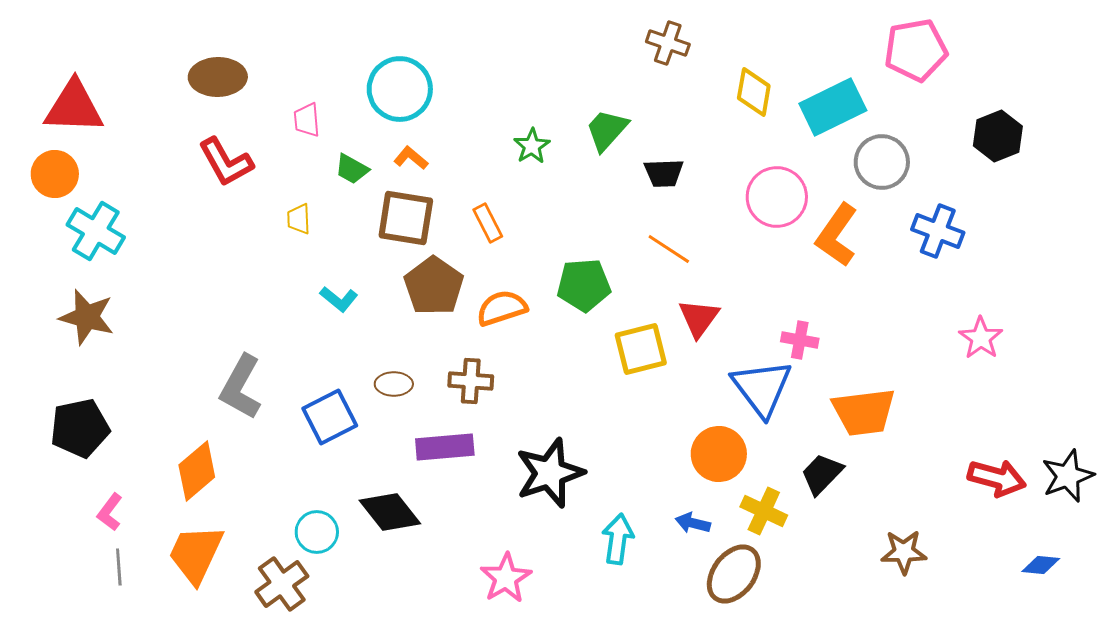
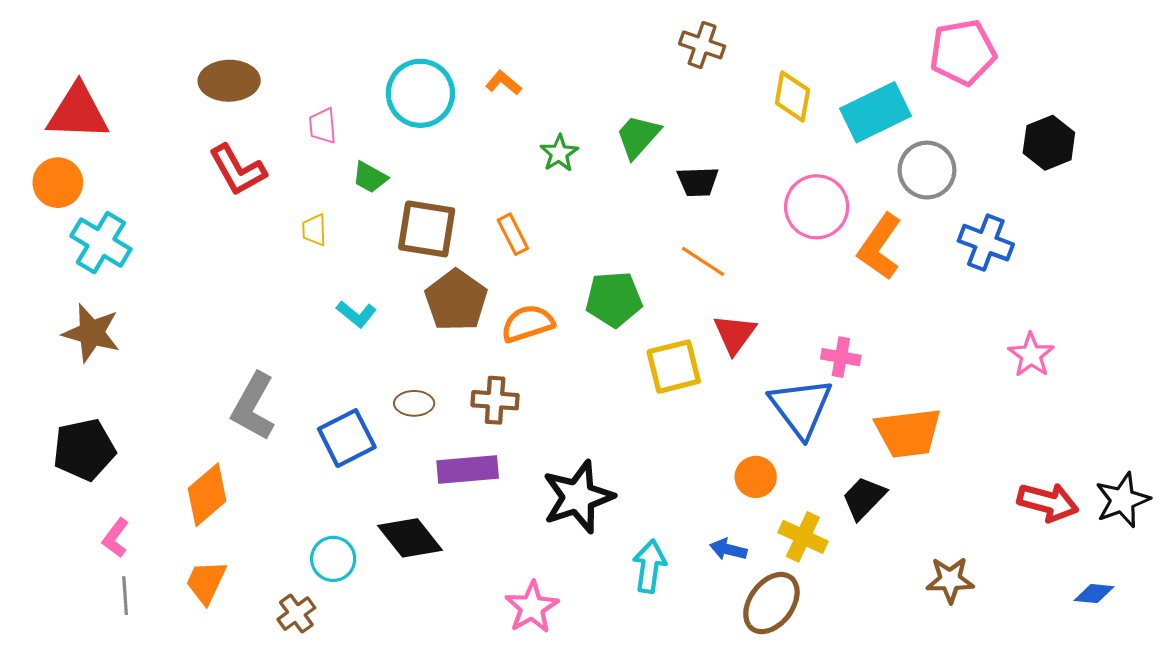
orange L-shape: (411, 158) -> (503, 83), moved
orange circle: (719, 454) -> (756, 477), size x0.7
orange trapezoid: (196, 554) -> (206, 582), size x0.7
brown cross: (282, 584) -> (296, 614), size x0.7

